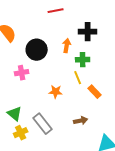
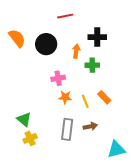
black circle: (37, 50) -> (46, 44), moved
pink cross: (22, 73) -> (58, 78), moved
yellow line: (78, 78) -> (85, 101), moved
gray rectangle: (43, 124) -> (67, 129), moved, turned 45

